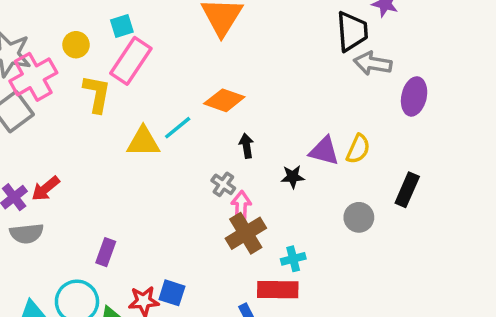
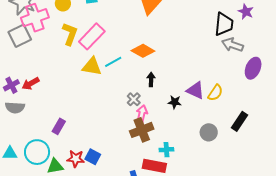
pink rectangle: (131, 61) -> (92, 36), moved

